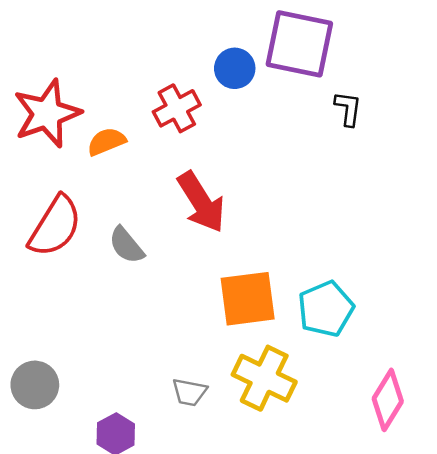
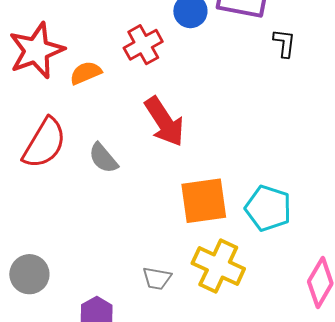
cyan pentagon: (326, 309) -> (268, 208), turned -30

